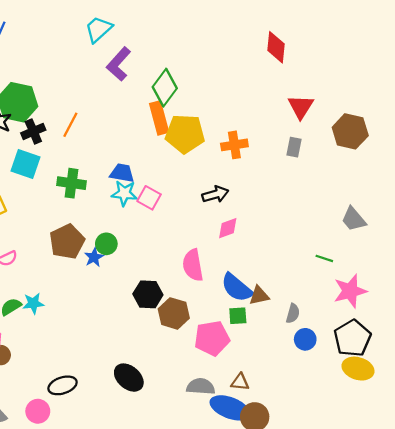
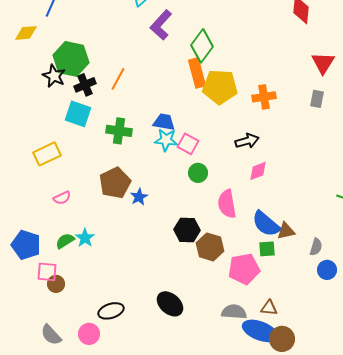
green circle: (106, 244) -> (198, 173), moved
cyan star: (33, 303) -> (85, 238), turned -30

